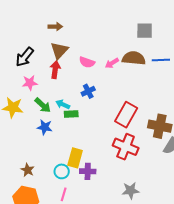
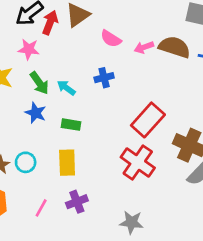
red arrow: (55, 70) -> (50, 23), moved
green rectangle: (71, 114) -> (71, 125), moved
yellow rectangle: (75, 158) -> (67, 163), turned -30
cyan circle: (62, 171) -> (26, 162), moved
purple cross: (88, 171) -> (77, 202), moved, turned -35

